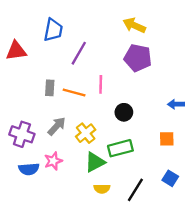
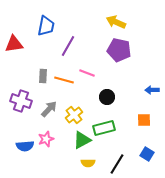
pink line: (101, 84) -> (87, 73), turned -70
purple cross: (22, 134) -> (21, 101), moved

